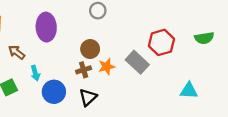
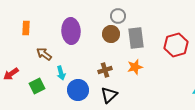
brown circle: (90, 49) -> (111, 34), moved
gray rectangle: (137, 62) -> (136, 38), moved, turned 40
orange star: (107, 67) -> (135, 67), moved

